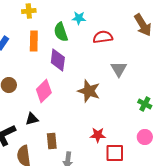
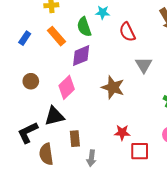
red semicircle: (103, 37) -> (127, 32), turned -108
orange rectangle: (34, 41) -> (56, 36), turned -42
purple diamond: (58, 60) -> (81, 56), turned 60
black triangle: (32, 119) -> (54, 116), size x1.5

